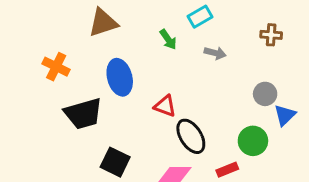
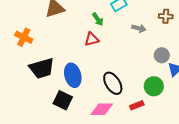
gray arrow: (215, 53) -> (139, 28), moved
blue ellipse: (120, 77) -> (73, 75), moved
red triangle: (165, 106) -> (92, 39), moved, turned -35

